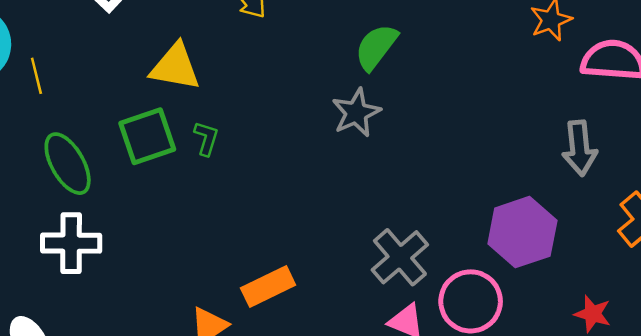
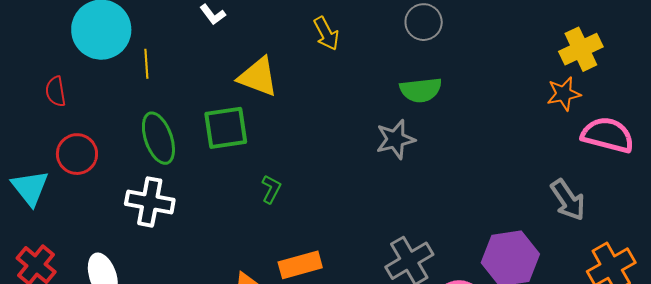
green semicircle: (376, 47) -> (421, 90), turned -144
green L-shape: (206, 138) -> (271, 189), moved
gray arrow: (580, 148) -> (568, 200), turned -39

